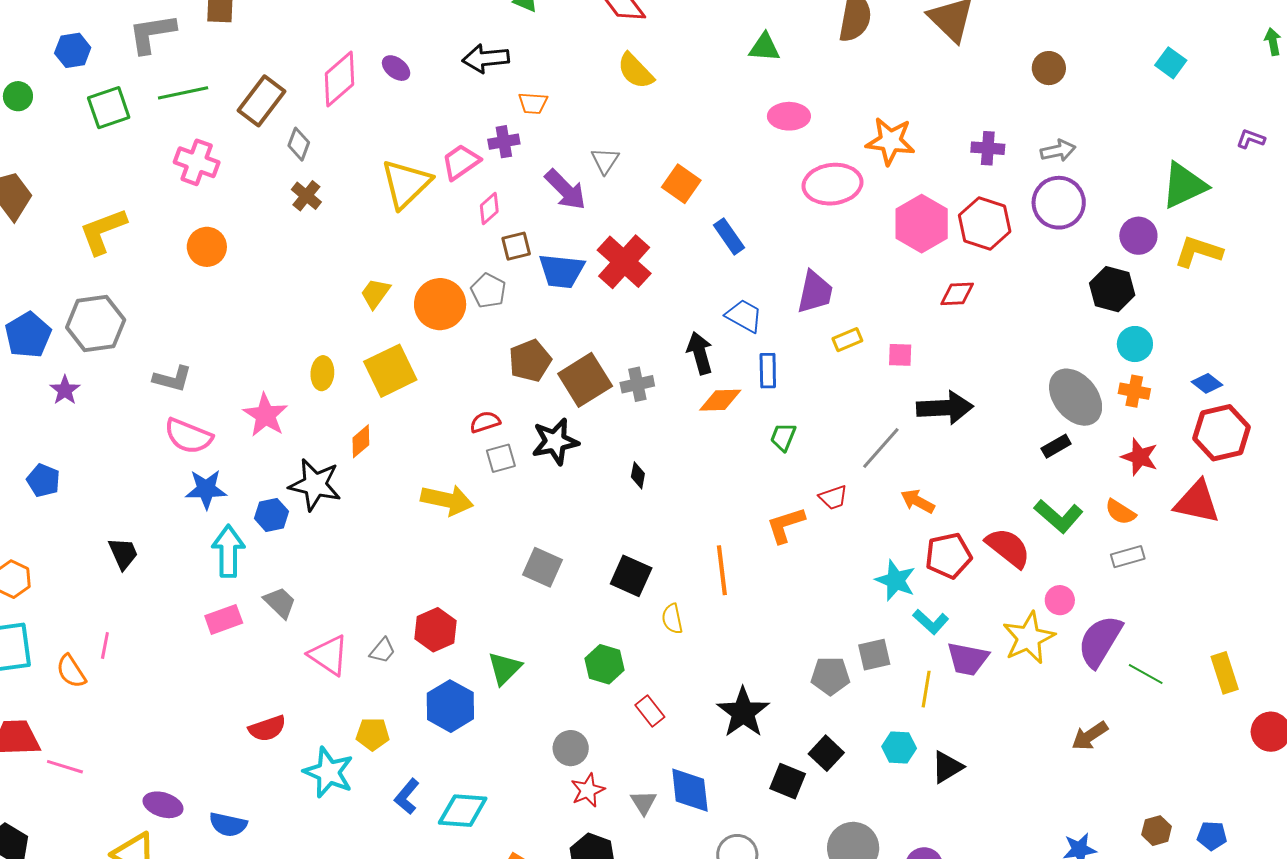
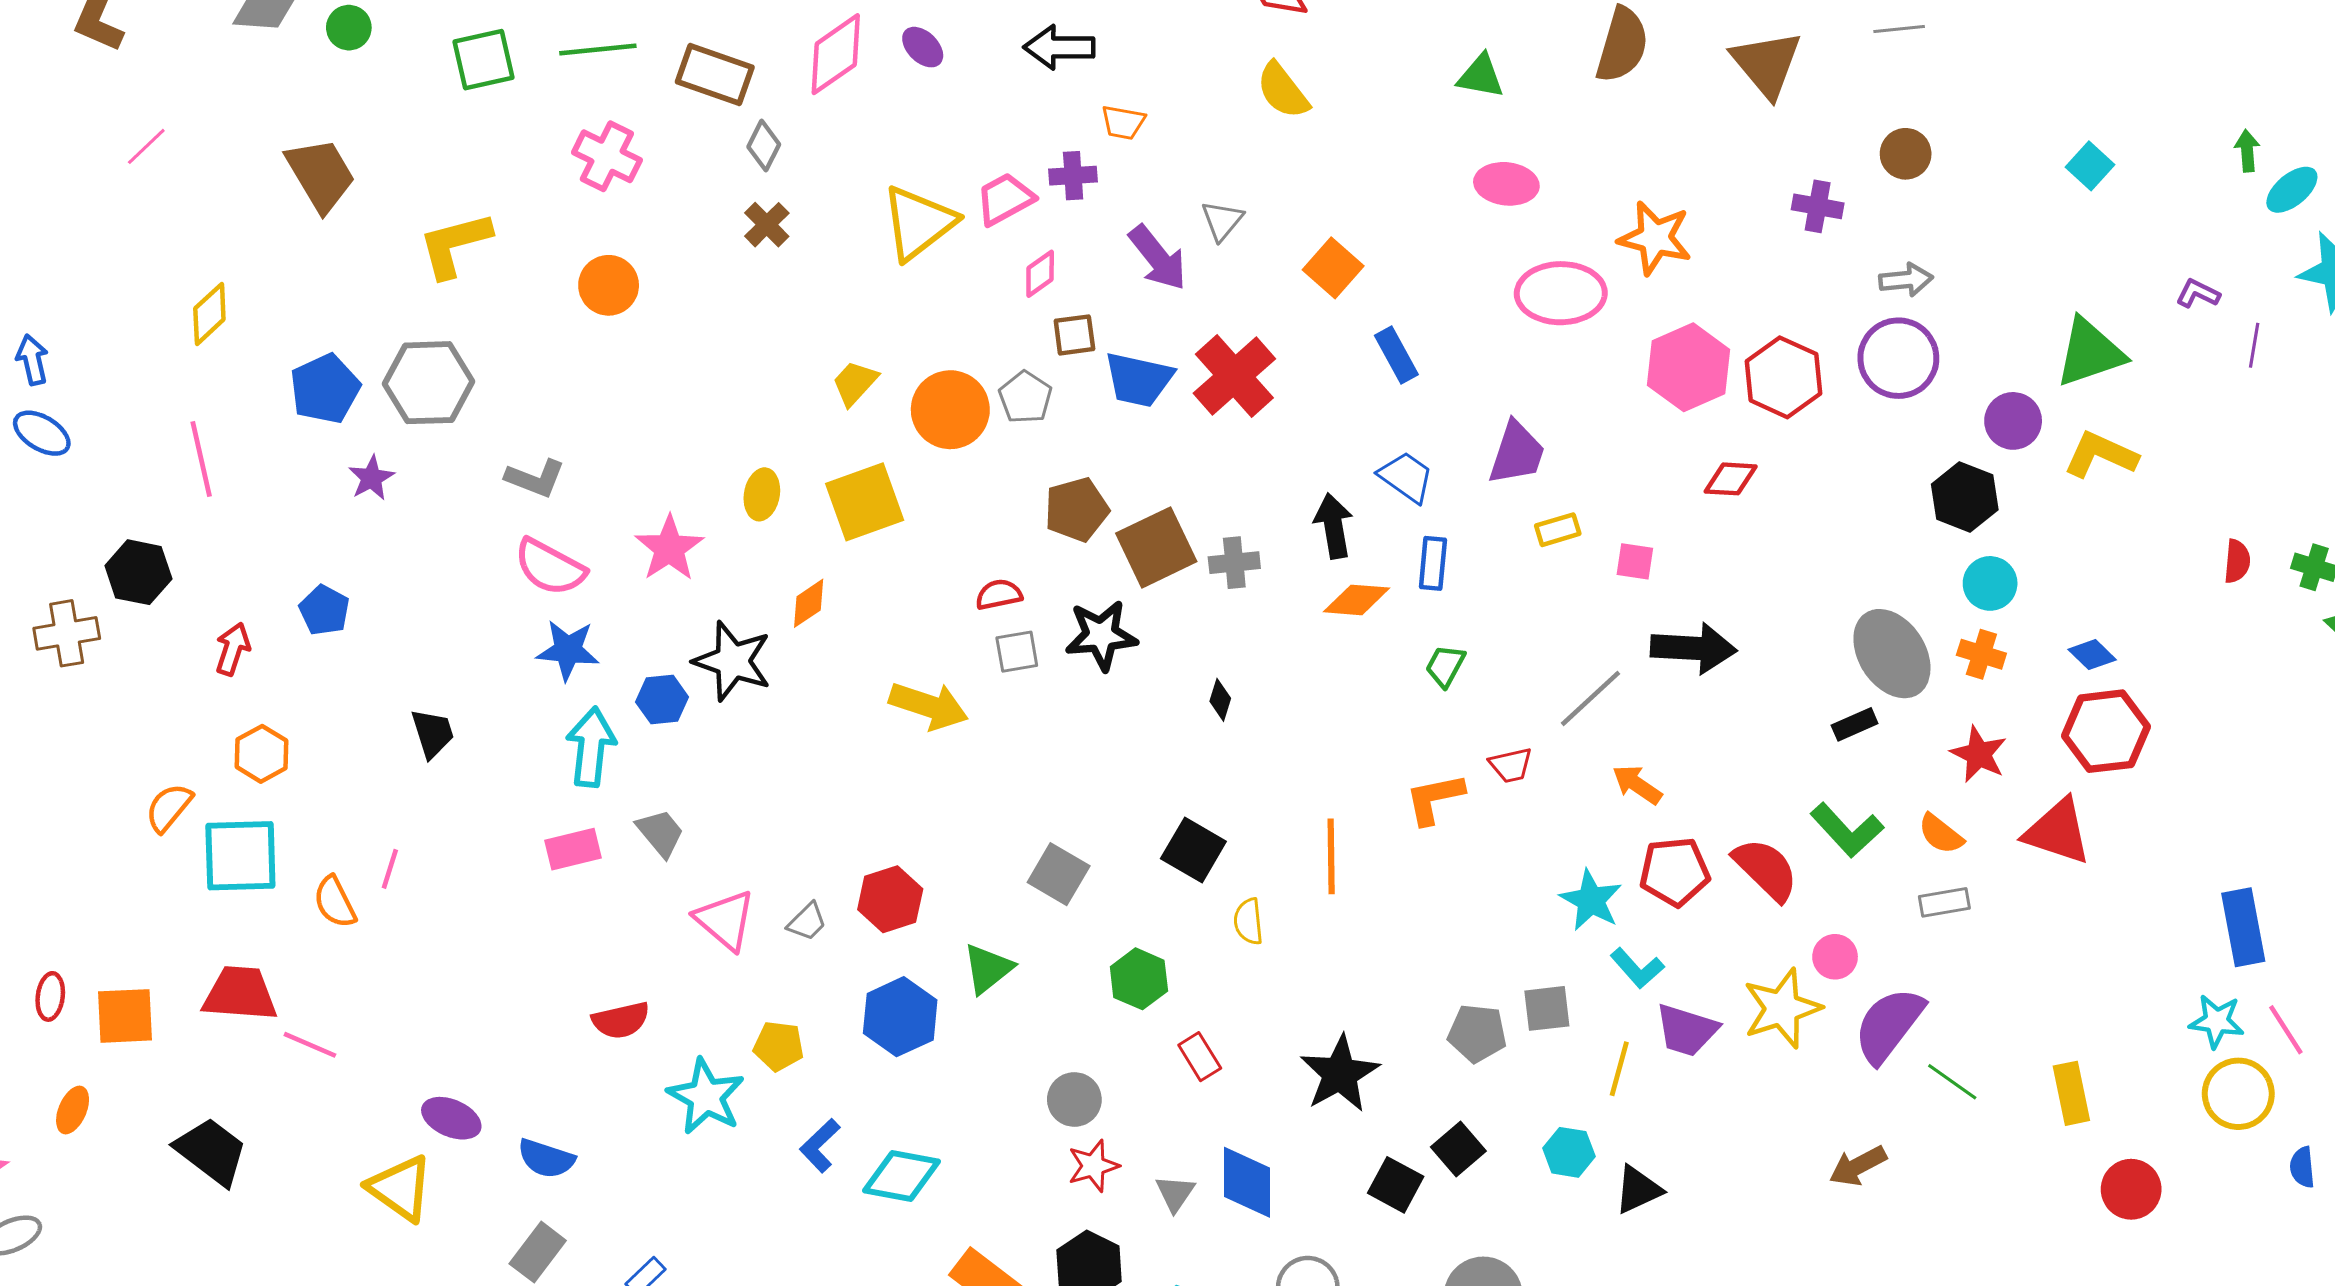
brown rectangle: (262, 101) -> (715, 75), turned 66
purple cross: (988, 148) -> (1818, 206), moved
gray square: (542, 567) -> (1059, 874), moved

